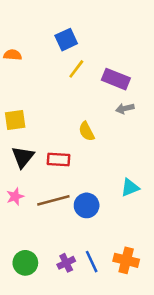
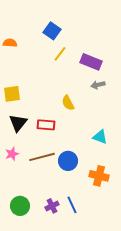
blue square: (66, 40) -> (52, 31), turned -30
cyan triangle: (130, 188) -> (100, 137), moved, turned 42
orange cross: (126, 260) -> (99, 176), moved

